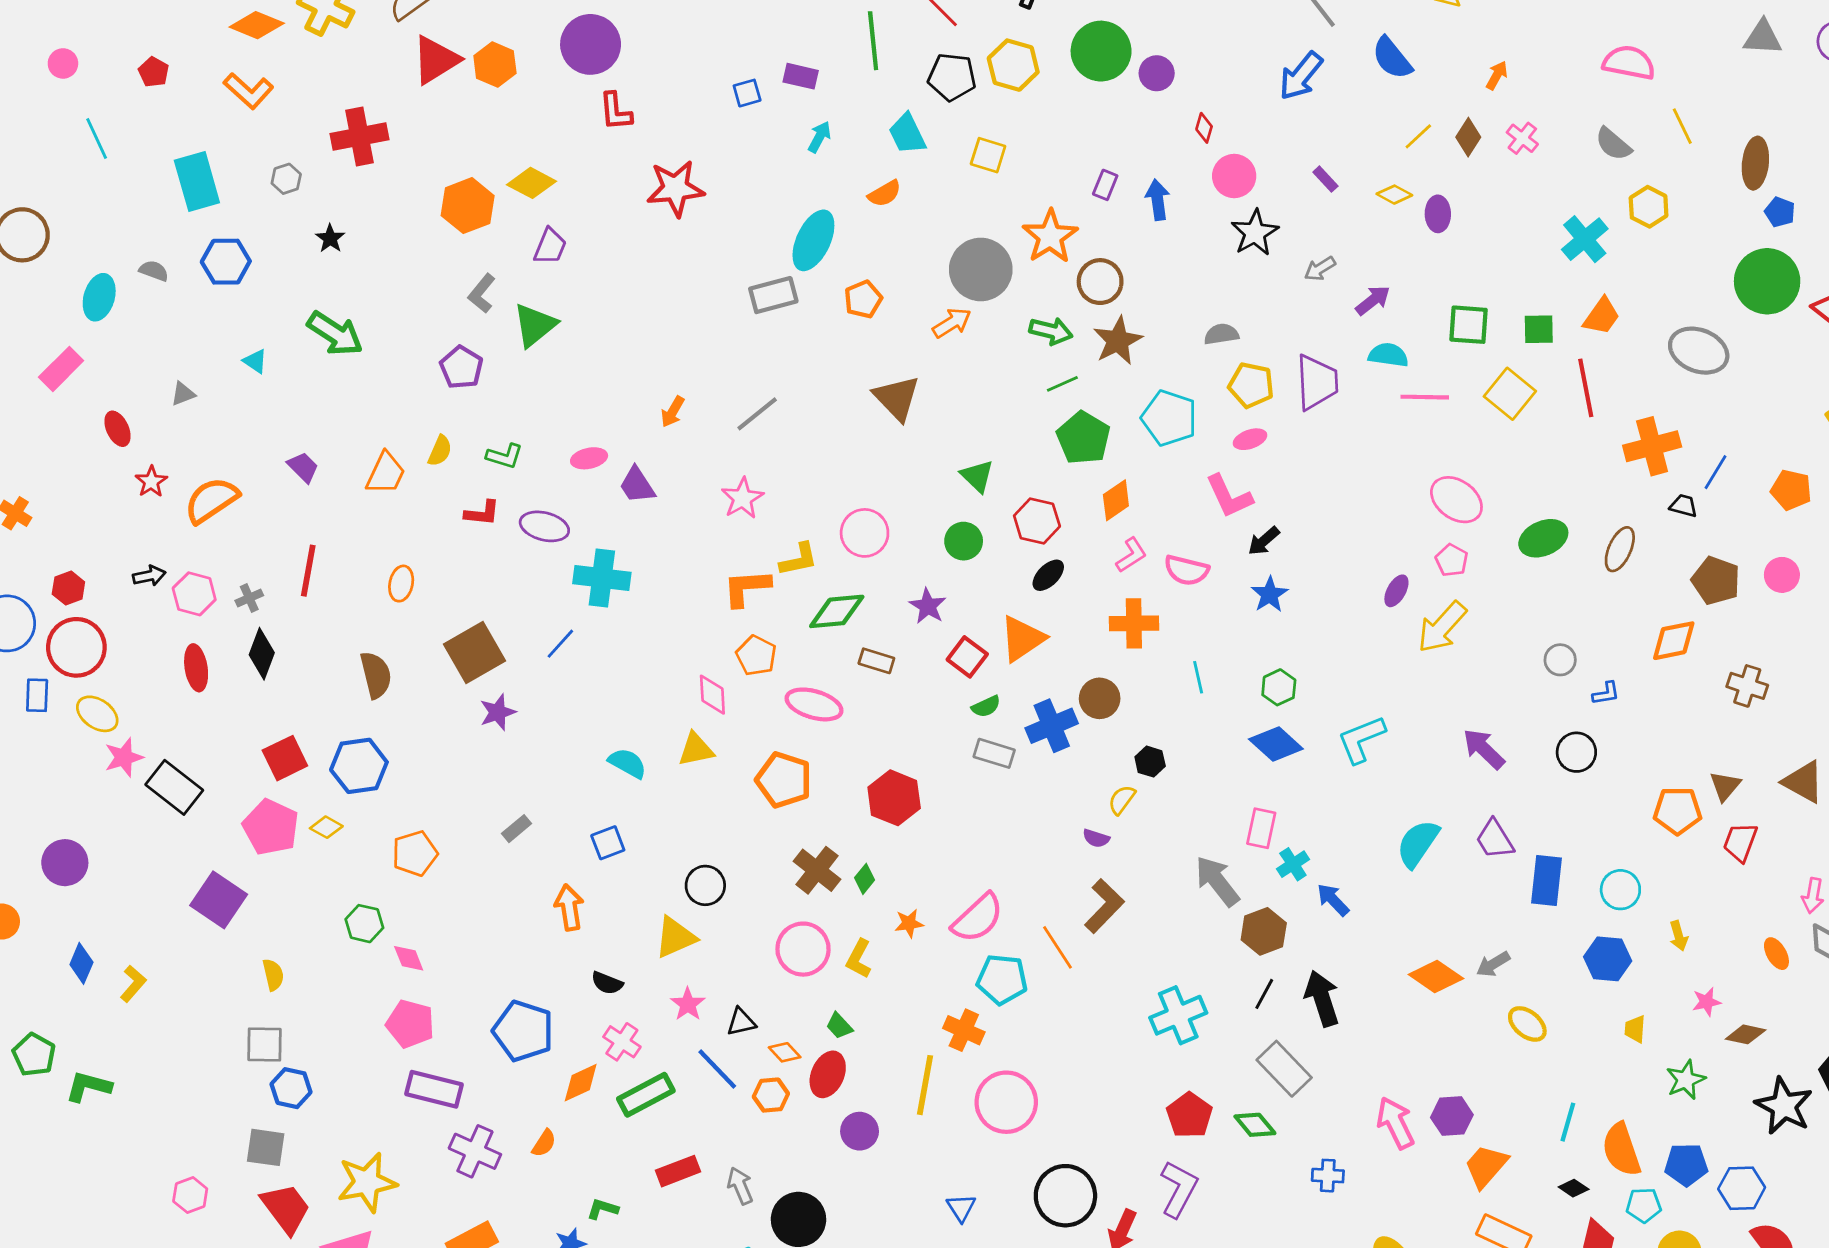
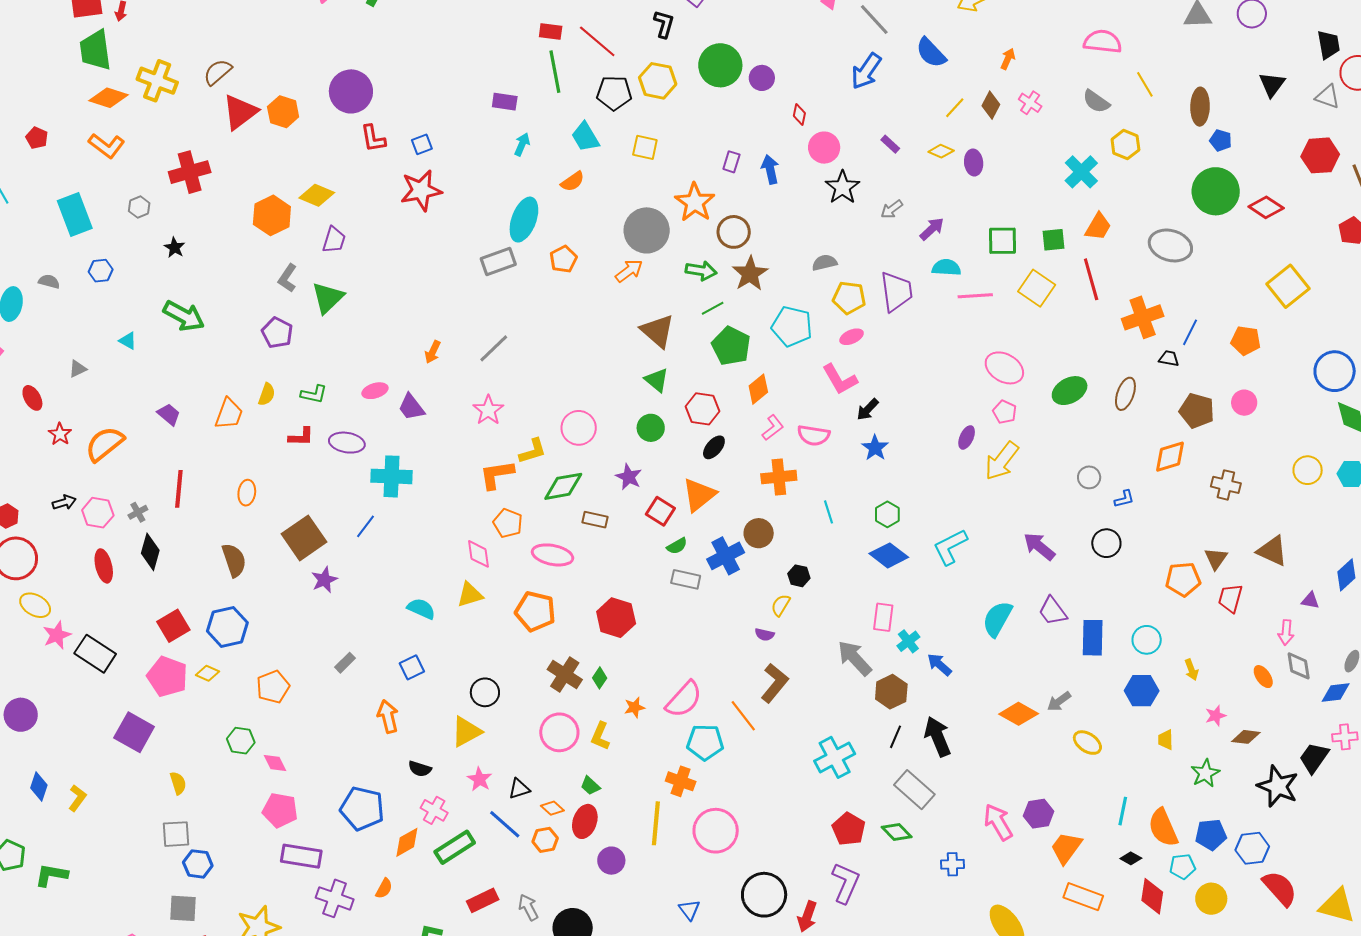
blue square: (747, 93) -> (422, 144), moved
blue hexagon: (226, 262) -> (101, 271), size x0.7
brown triangle: (897, 398) -> (658, 331), moved

